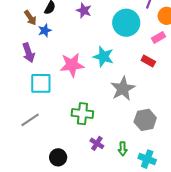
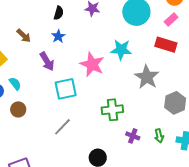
brown arrow: (30, 18) -> (24, 36), moved
red rectangle: (148, 61) -> (166, 45), size x1.5
pink star: (72, 65) -> (92, 64), turned -30

